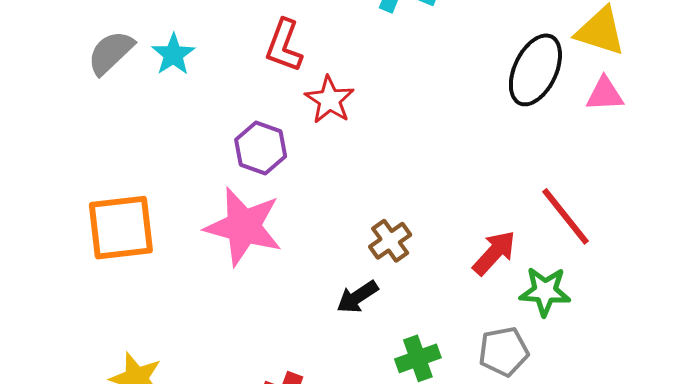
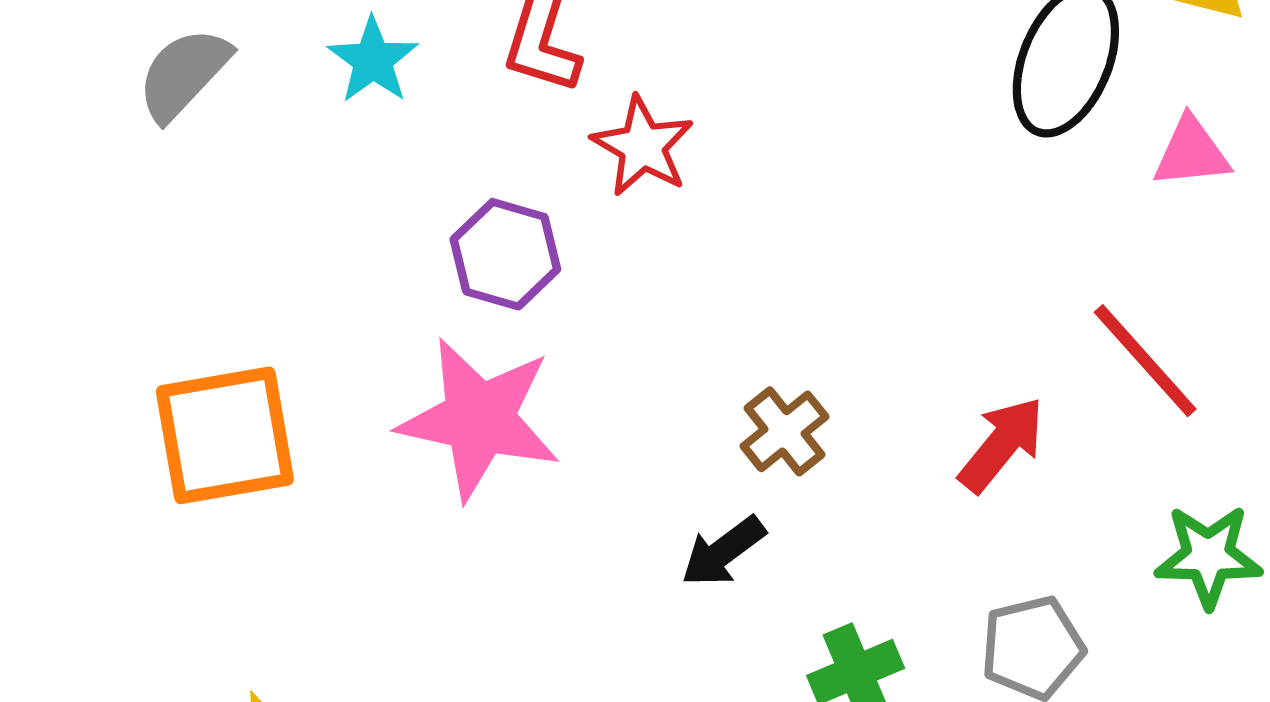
cyan star: (173, 54) -> (373, 60), moved
pink triangle: (605, 94) -> (1191, 153), moved
green star: (545, 291) -> (1208, 556), moved

